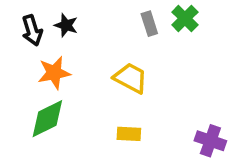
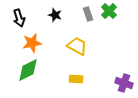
black star: (66, 25) -> (55, 15), moved

